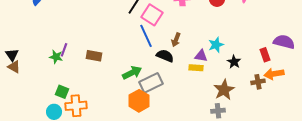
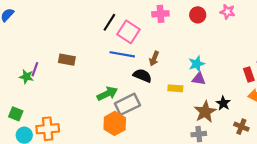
blue line: (146, 36) -> (122, 54), turned -55
brown rectangle: (94, 56) -> (67, 60), moved
purple triangle: (201, 56) -> (199, 79), moved
black star: (234, 62) -> (223, 103), moved
brown cross: (258, 82) -> (241, 127), moved, turned 32
green square: (62, 92) -> (16, 114), moved

